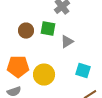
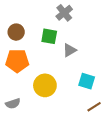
brown circle: (26, 31) -> (16, 32), moved
orange pentagon: (18, 67) -> (17, 61), moved

